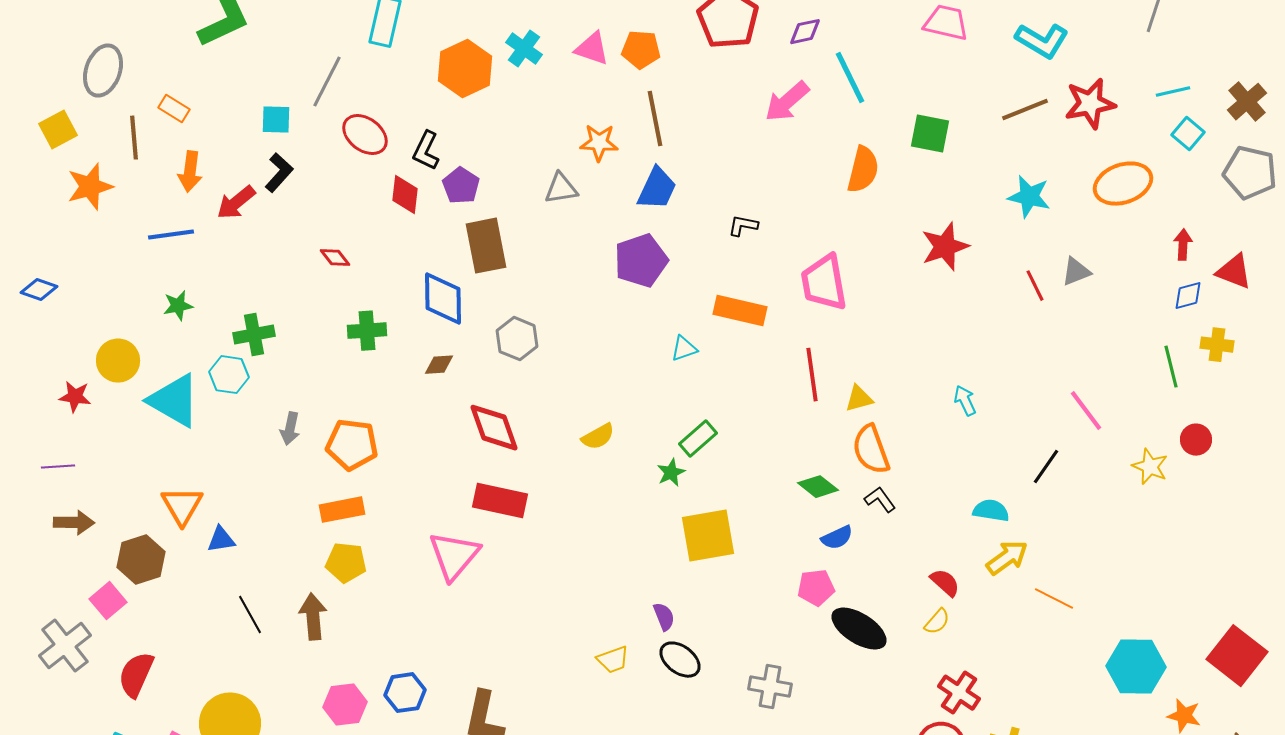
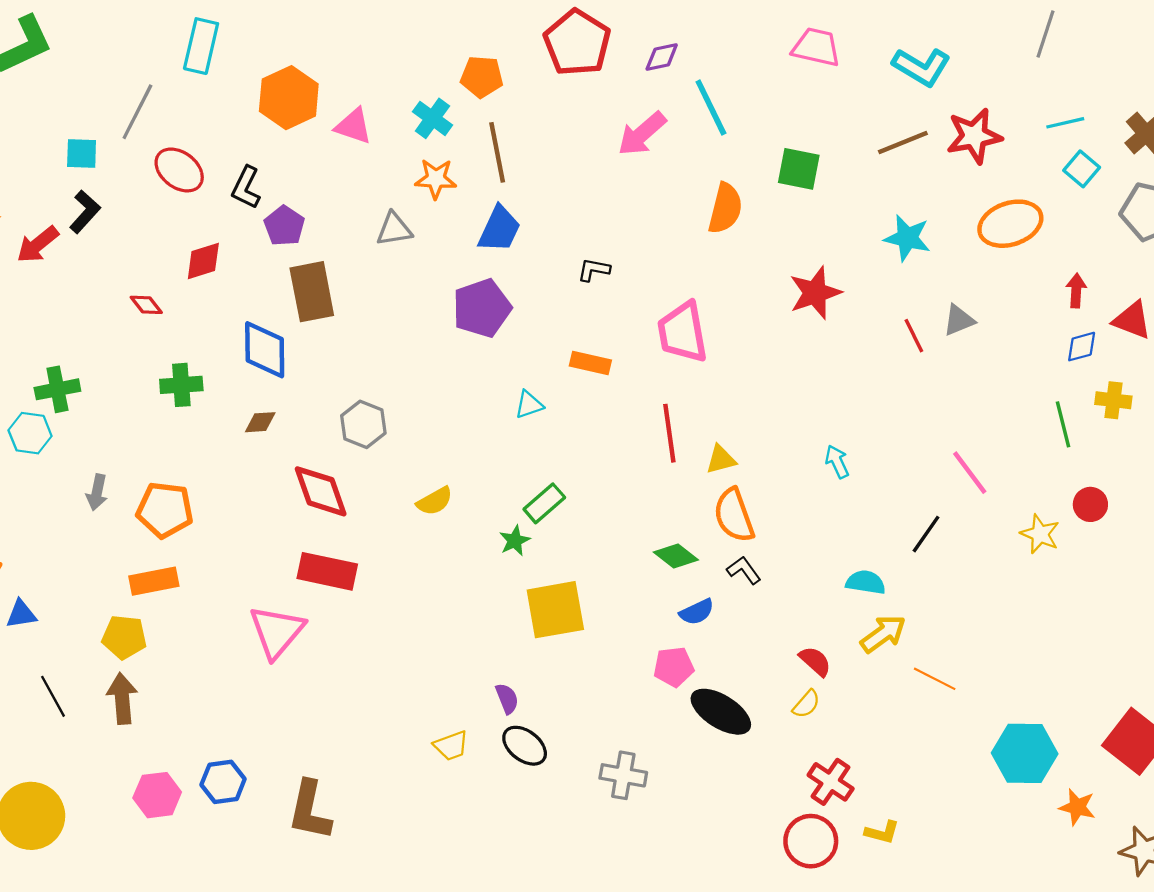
cyan cross: (524, 49) -> (432, 118), moved
pink triangle: (592, 49) -> (354, 126), moved
red diamond: (405, 195) -> (203, 261), moved, turned 66
orange rectangle: (740, 311) -> (590, 363), size x0.7
gray hexagon: (517, 339) -> (363, 424), moved
yellow pentagon: (346, 563) -> (124, 637), moved

